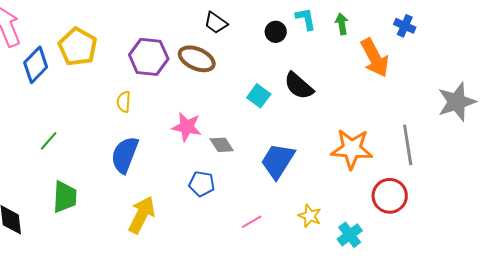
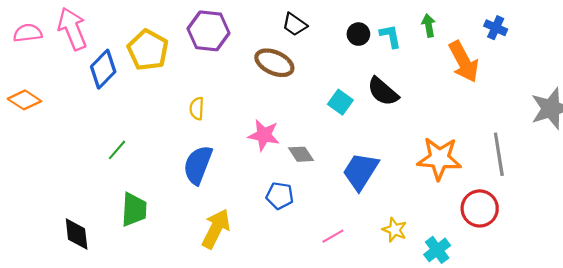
cyan L-shape: (306, 19) -> (390, 36), moved
purple hexagon: (149, 57) -> (208, 31), moved

